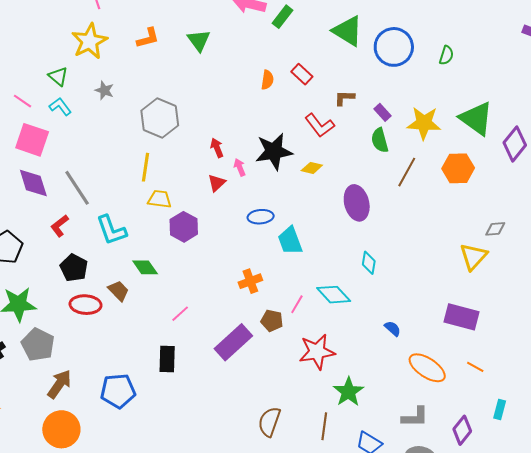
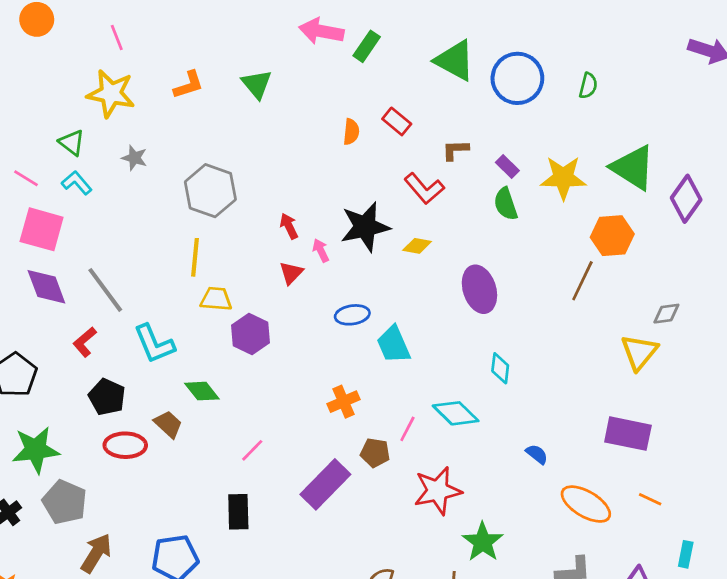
yellow star: (90, 41) -> (111, 94), turned -30
brown line: (407, 172) -> (582, 281), moved

